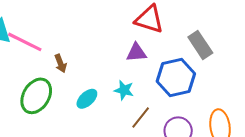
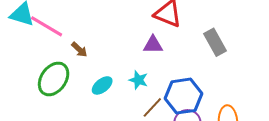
brown arrow: (61, 63) -> (79, 50), turned -30
blue hexagon: (176, 78) -> (183, 96), moved

